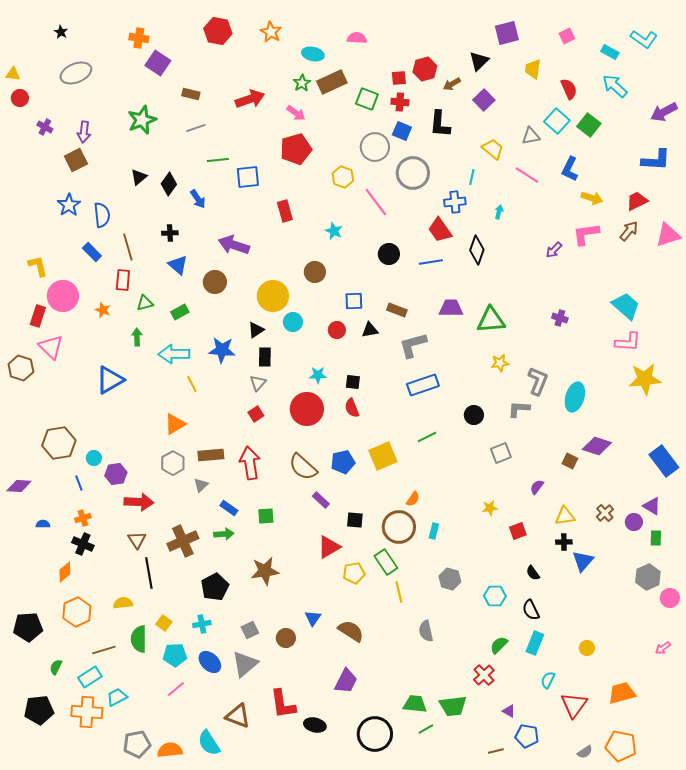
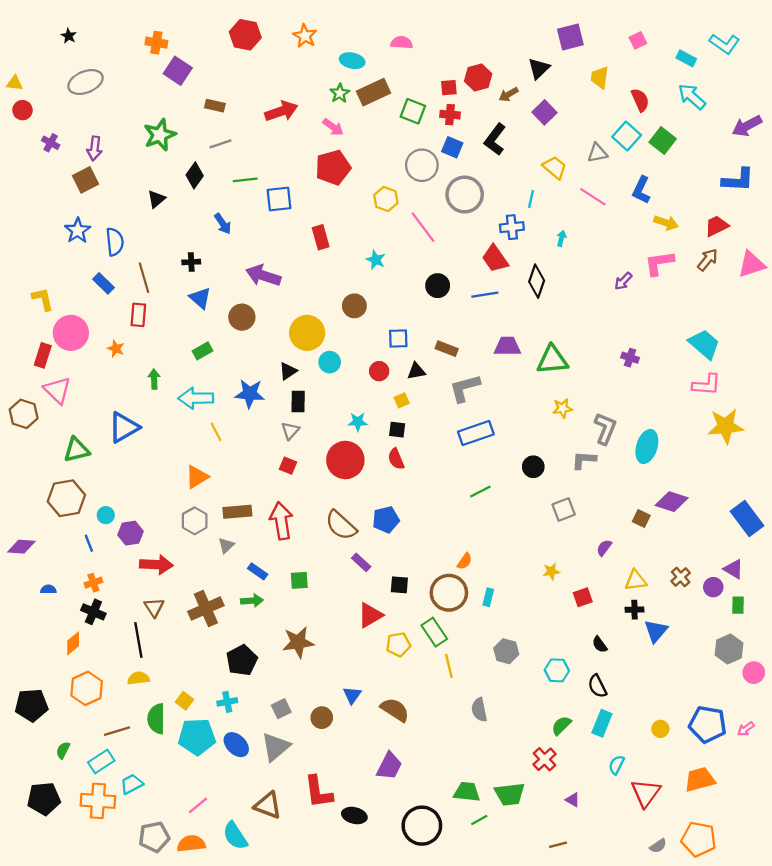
black L-shape: (440, 124) -> (495, 139), turned 32
black diamond: (169, 184) -> (195, 175), moved
green triangle: (145, 303) -> (77, 450), moved, size x1.4
red square: (256, 414) -> (288, 466), turned -35
yellow square: (383, 456) -> (402, 400), moved, size x0.5
black line: (149, 573) -> (138, 640), moved
cyan pentagon: (175, 655) -> (197, 737), size x1.4
pink line: (176, 689) -> (198, 805), moved
blue pentagon: (527, 736) -> (708, 724), moved, size x1.4

